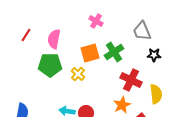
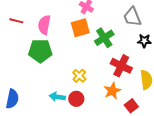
red line: (26, 35) -> (16, 21), turned 72
orange square: (90, 53) -> (80, 28), moved
yellow cross: (78, 74) -> (79, 76), moved

